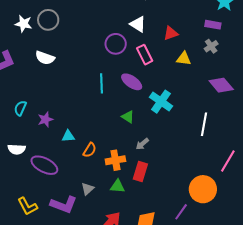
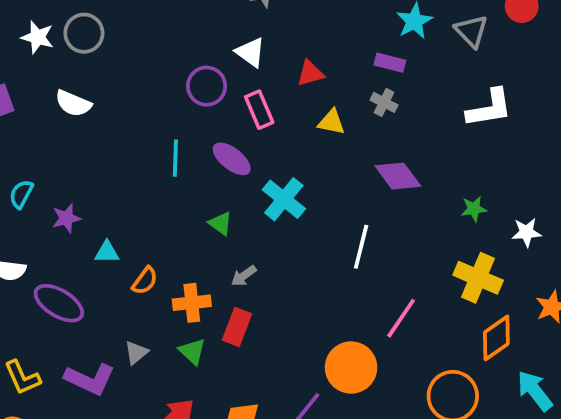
gray cross: (211, 46) -> (384, 102), turned -32
green triangle: (117, 186) -> (192, 351), turned 35

